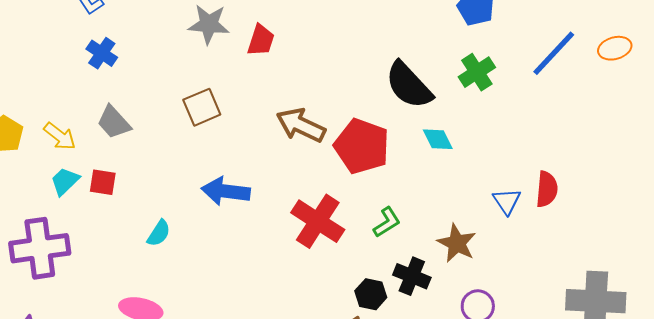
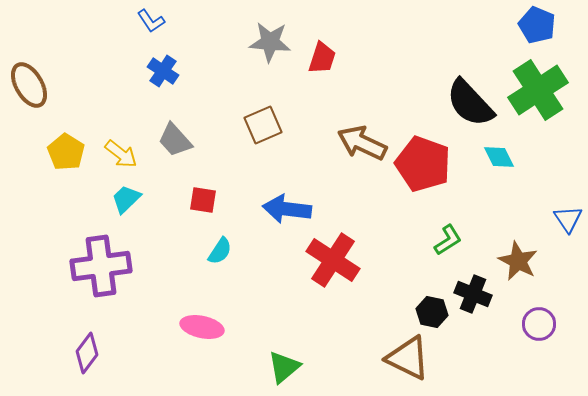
green cross: (477, 72) -> (538, 90), size x1.6
red square: (103, 182) -> (203, 200), moved
red cross: (318, 221) -> (333, 260), moved

